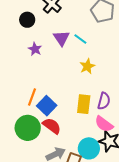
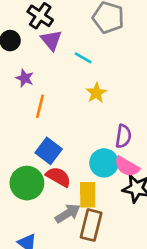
purple triangle: (61, 38) -> (51, 40), moved
orange line: (32, 97) -> (40, 106), moved
yellow rectangle: (84, 104) -> (88, 195), moved
cyan circle: (89, 148) -> (104, 163), moved

